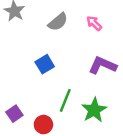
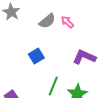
pink arrow: (94, 23) -> (67, 22), moved

